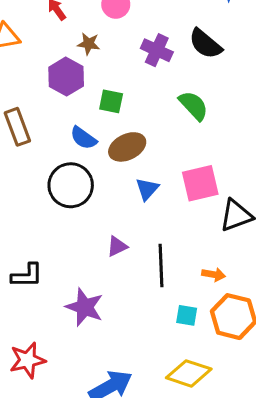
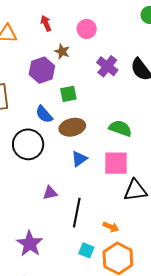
green square: (111, 101) -> (68, 94), turned -36
green semicircle: (193, 106) -> (120, 128), moved, turned -40
purple star: (85, 307) -> (30, 244), moved

